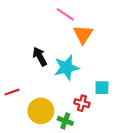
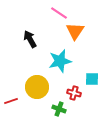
black arrow: (40, 57) -> (30, 39), moved
red line: (12, 92) -> (11, 101), moved
yellow circle: (41, 111) -> (37, 87), moved

